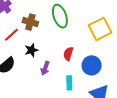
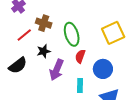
green ellipse: (60, 16) -> (72, 34), moved
purple arrow: (45, 68) -> (57, 70), size x1.5

